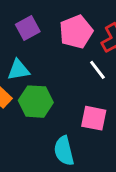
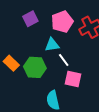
cyan triangle: (18, 70) -> (52, 45), moved
white line: (97, 70) -> (64, 60), moved

